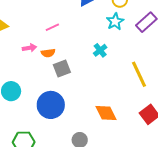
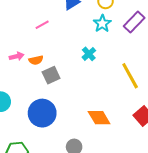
pink line: (52, 27) -> (42, 25), moved

